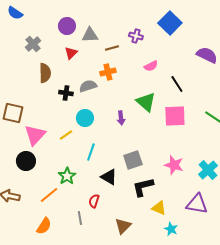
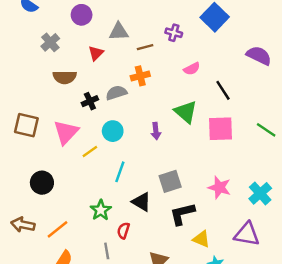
purple circle: (67, 26) -> (82, 15), moved
brown semicircle: (45, 73) -> (65, 77), turned 90
black cross: (66, 93) -> (90, 101), turned -32
pink triangle: (35, 135) -> (66, 132), moved
green star: (67, 176) -> (101, 210), moved
orange line: (49, 195) -> (58, 229), moved

